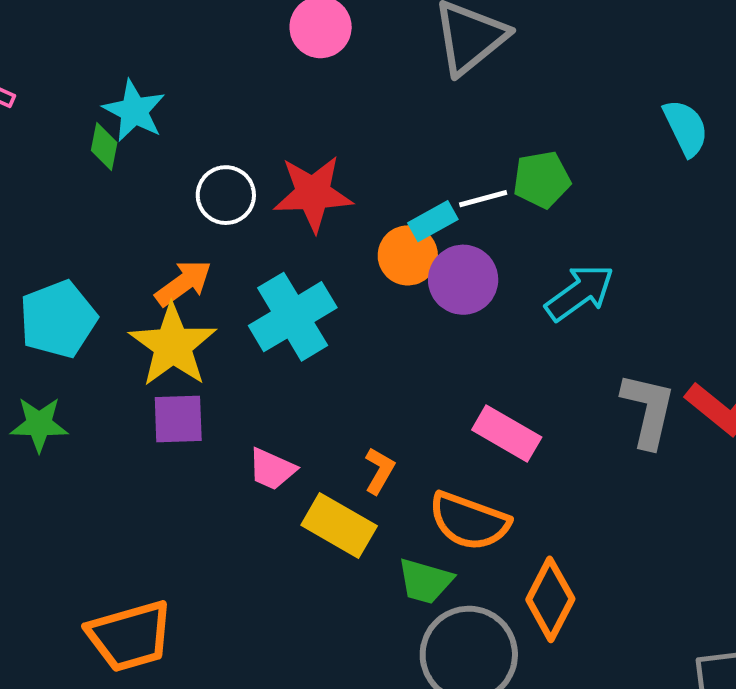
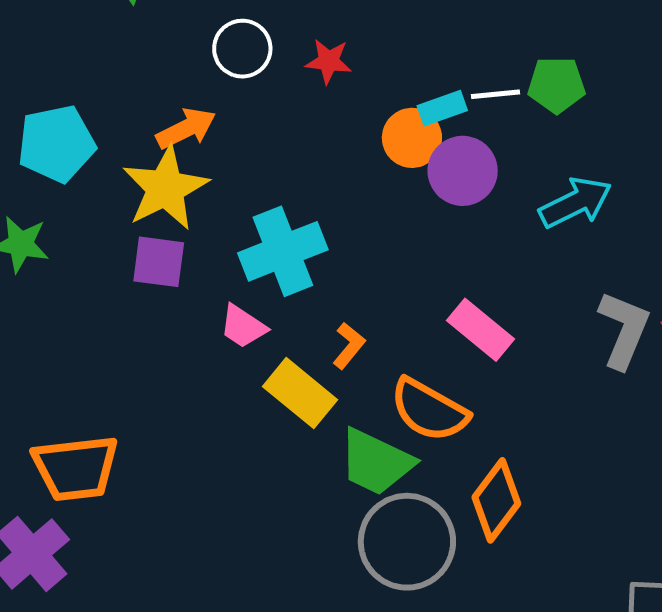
red star: (313, 193) -> (329, 61), size x0.6
cyan cross: (293, 317) -> (283, 251), moved
green trapezoid: (425, 581) -> (376, 462), size x1.4

